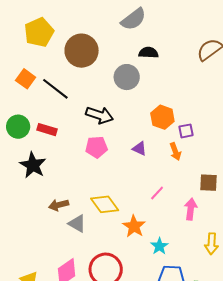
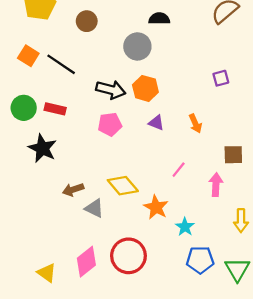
brown circle: (82, 51) -> (87, 21), size x0.6
orange hexagon: (162, 117) -> (145, 88), moved
purple square: (186, 131) -> (221, 78), moved

